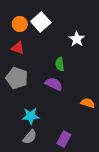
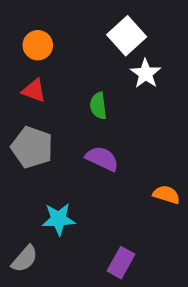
white square: (41, 22) -> (127, 36), moved
green semicircle: (60, 64) -> (98, 106), moved
gray semicircle: (30, 137) -> (25, 259), moved

